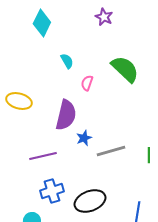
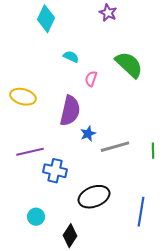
cyan semicircle: (67, 61) -> (71, 57), turned -35
purple line: (43, 156) -> (30, 152), moved
blue cross: (52, 191) -> (55, 171), moved, turned 30

